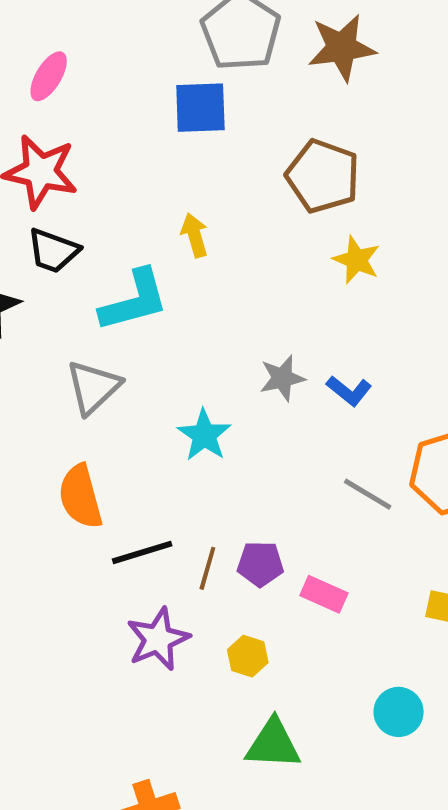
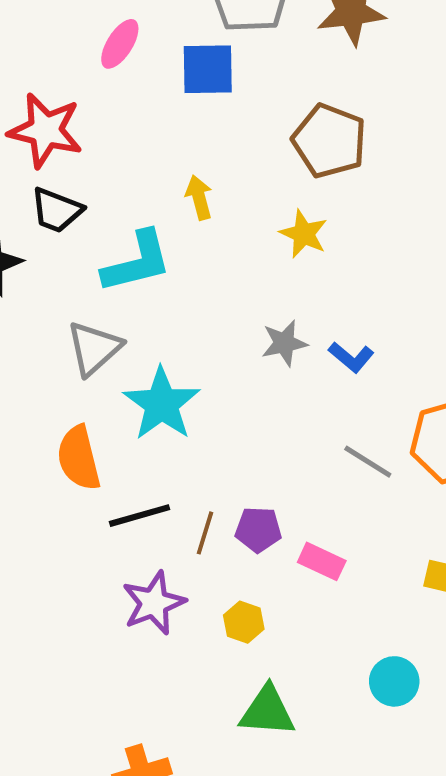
pink ellipse: (49, 76) -> (120, 44), moved
yellow star: (356, 260) -> (304, 234), moved
cyan star: (204, 435) -> (162, 404), moved, size x1.4

